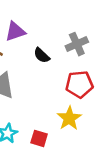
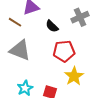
red pentagon: (79, 84) -> (64, 51), moved

